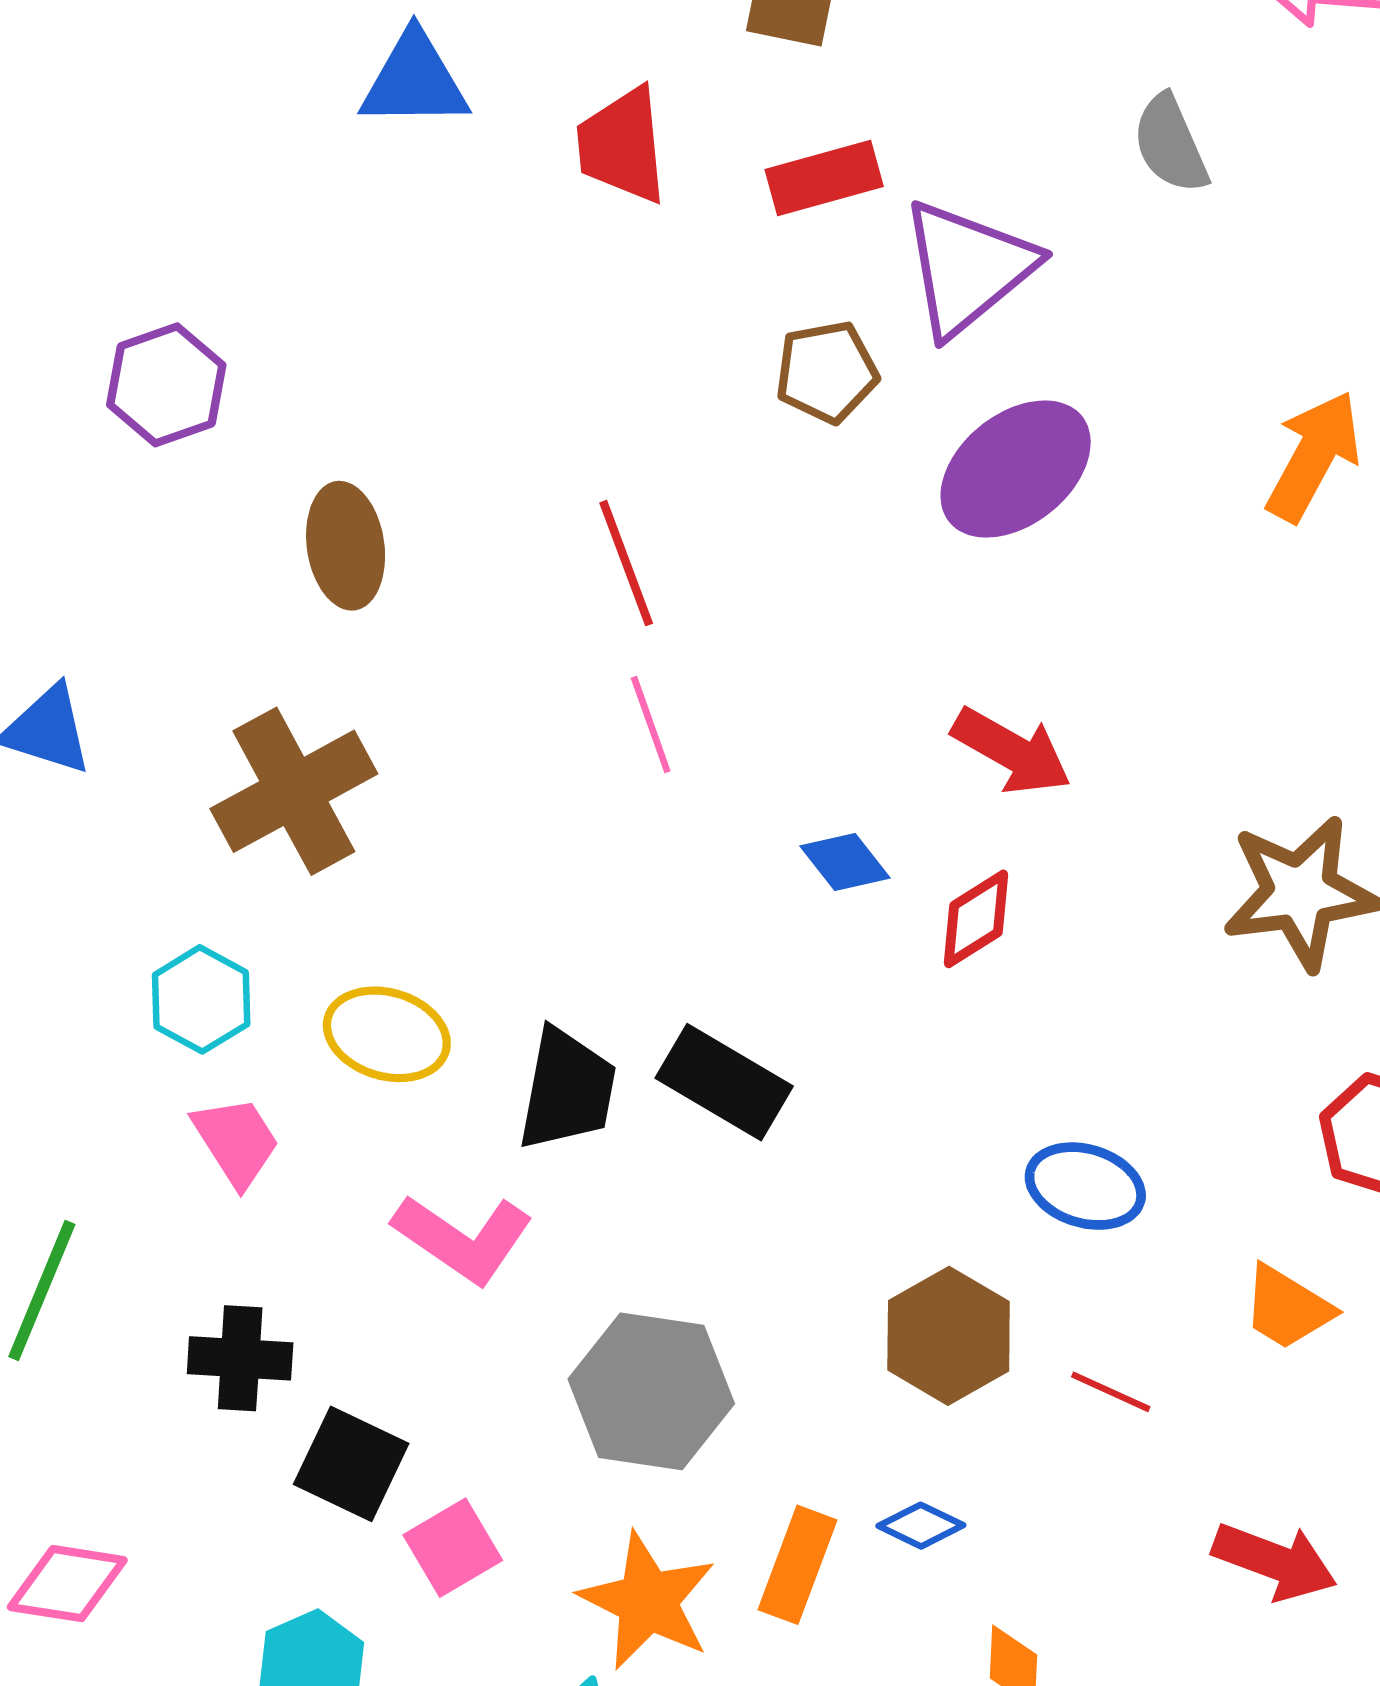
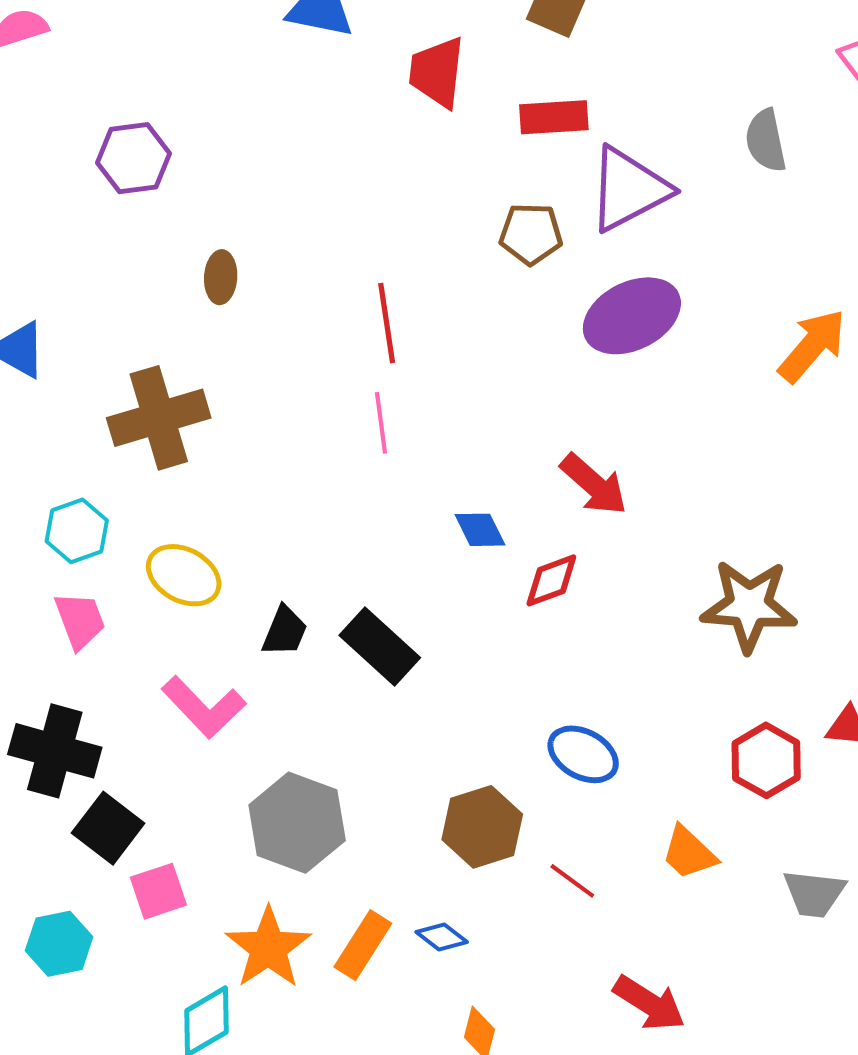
brown ellipse: (346, 546) -> (221, 277), size x0.7
black trapezoid: (567, 1090) -> (285, 631), size x0.7
black cross: (240, 1358) -> (55, 751), size x1.4

